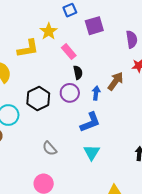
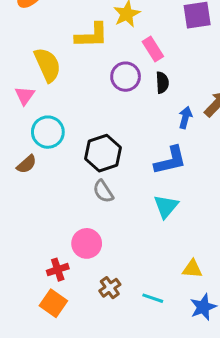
purple circle: (70, 93) -> (126, 77), moved
black hexagon: (38, 99) -> (103, 153), moved

